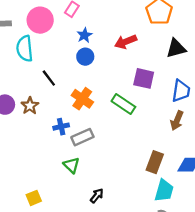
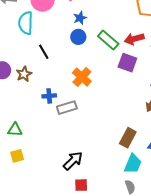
red arrow: (126, 42) -> (134, 39), moved
orange cross: (82, 99) -> (82, 77), moved
green rectangle: (123, 104) -> (108, 40), moved
green triangle: (71, 165) -> (15, 130), moved, turned -49
black arrow: (97, 196) -> (73, 161), size x1.5

